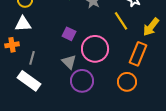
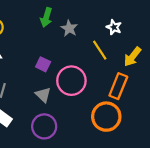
purple circle: (82, 81) -> (44, 126), moved
orange circle: (127, 82) -> (106, 117), size x1.4

